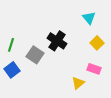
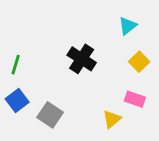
cyan triangle: (89, 18) -> (128, 26), turned 32
gray square: (35, 55) -> (50, 115), moved

